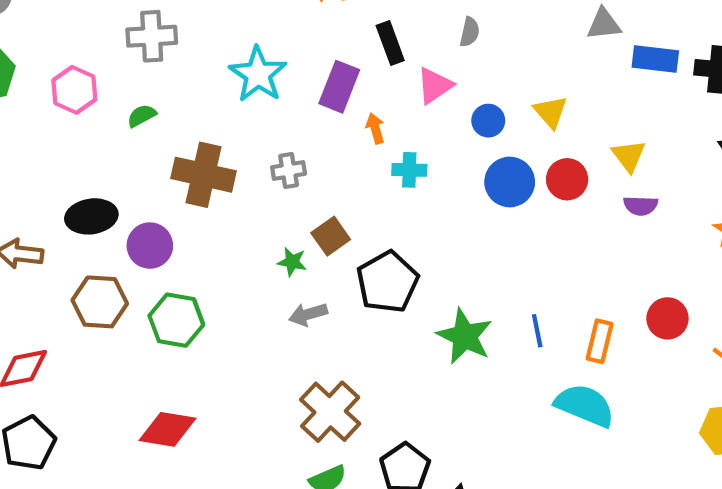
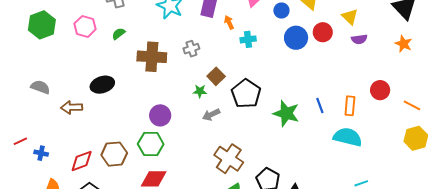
purple circle: (150, 246) -> (160, 115), moved
brown hexagon: (100, 302) -> (114, 154), moved
green hexagon: (176, 320) -> (151, 144), moved

